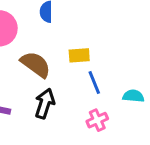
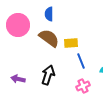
brown semicircle: (36, 64) -> (49, 38), moved

